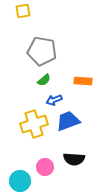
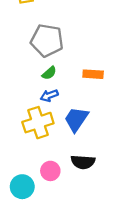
blue arrow: (54, 100) -> (49, 96), moved
blue trapezoid: (68, 121) -> (76, 119), turned -35

